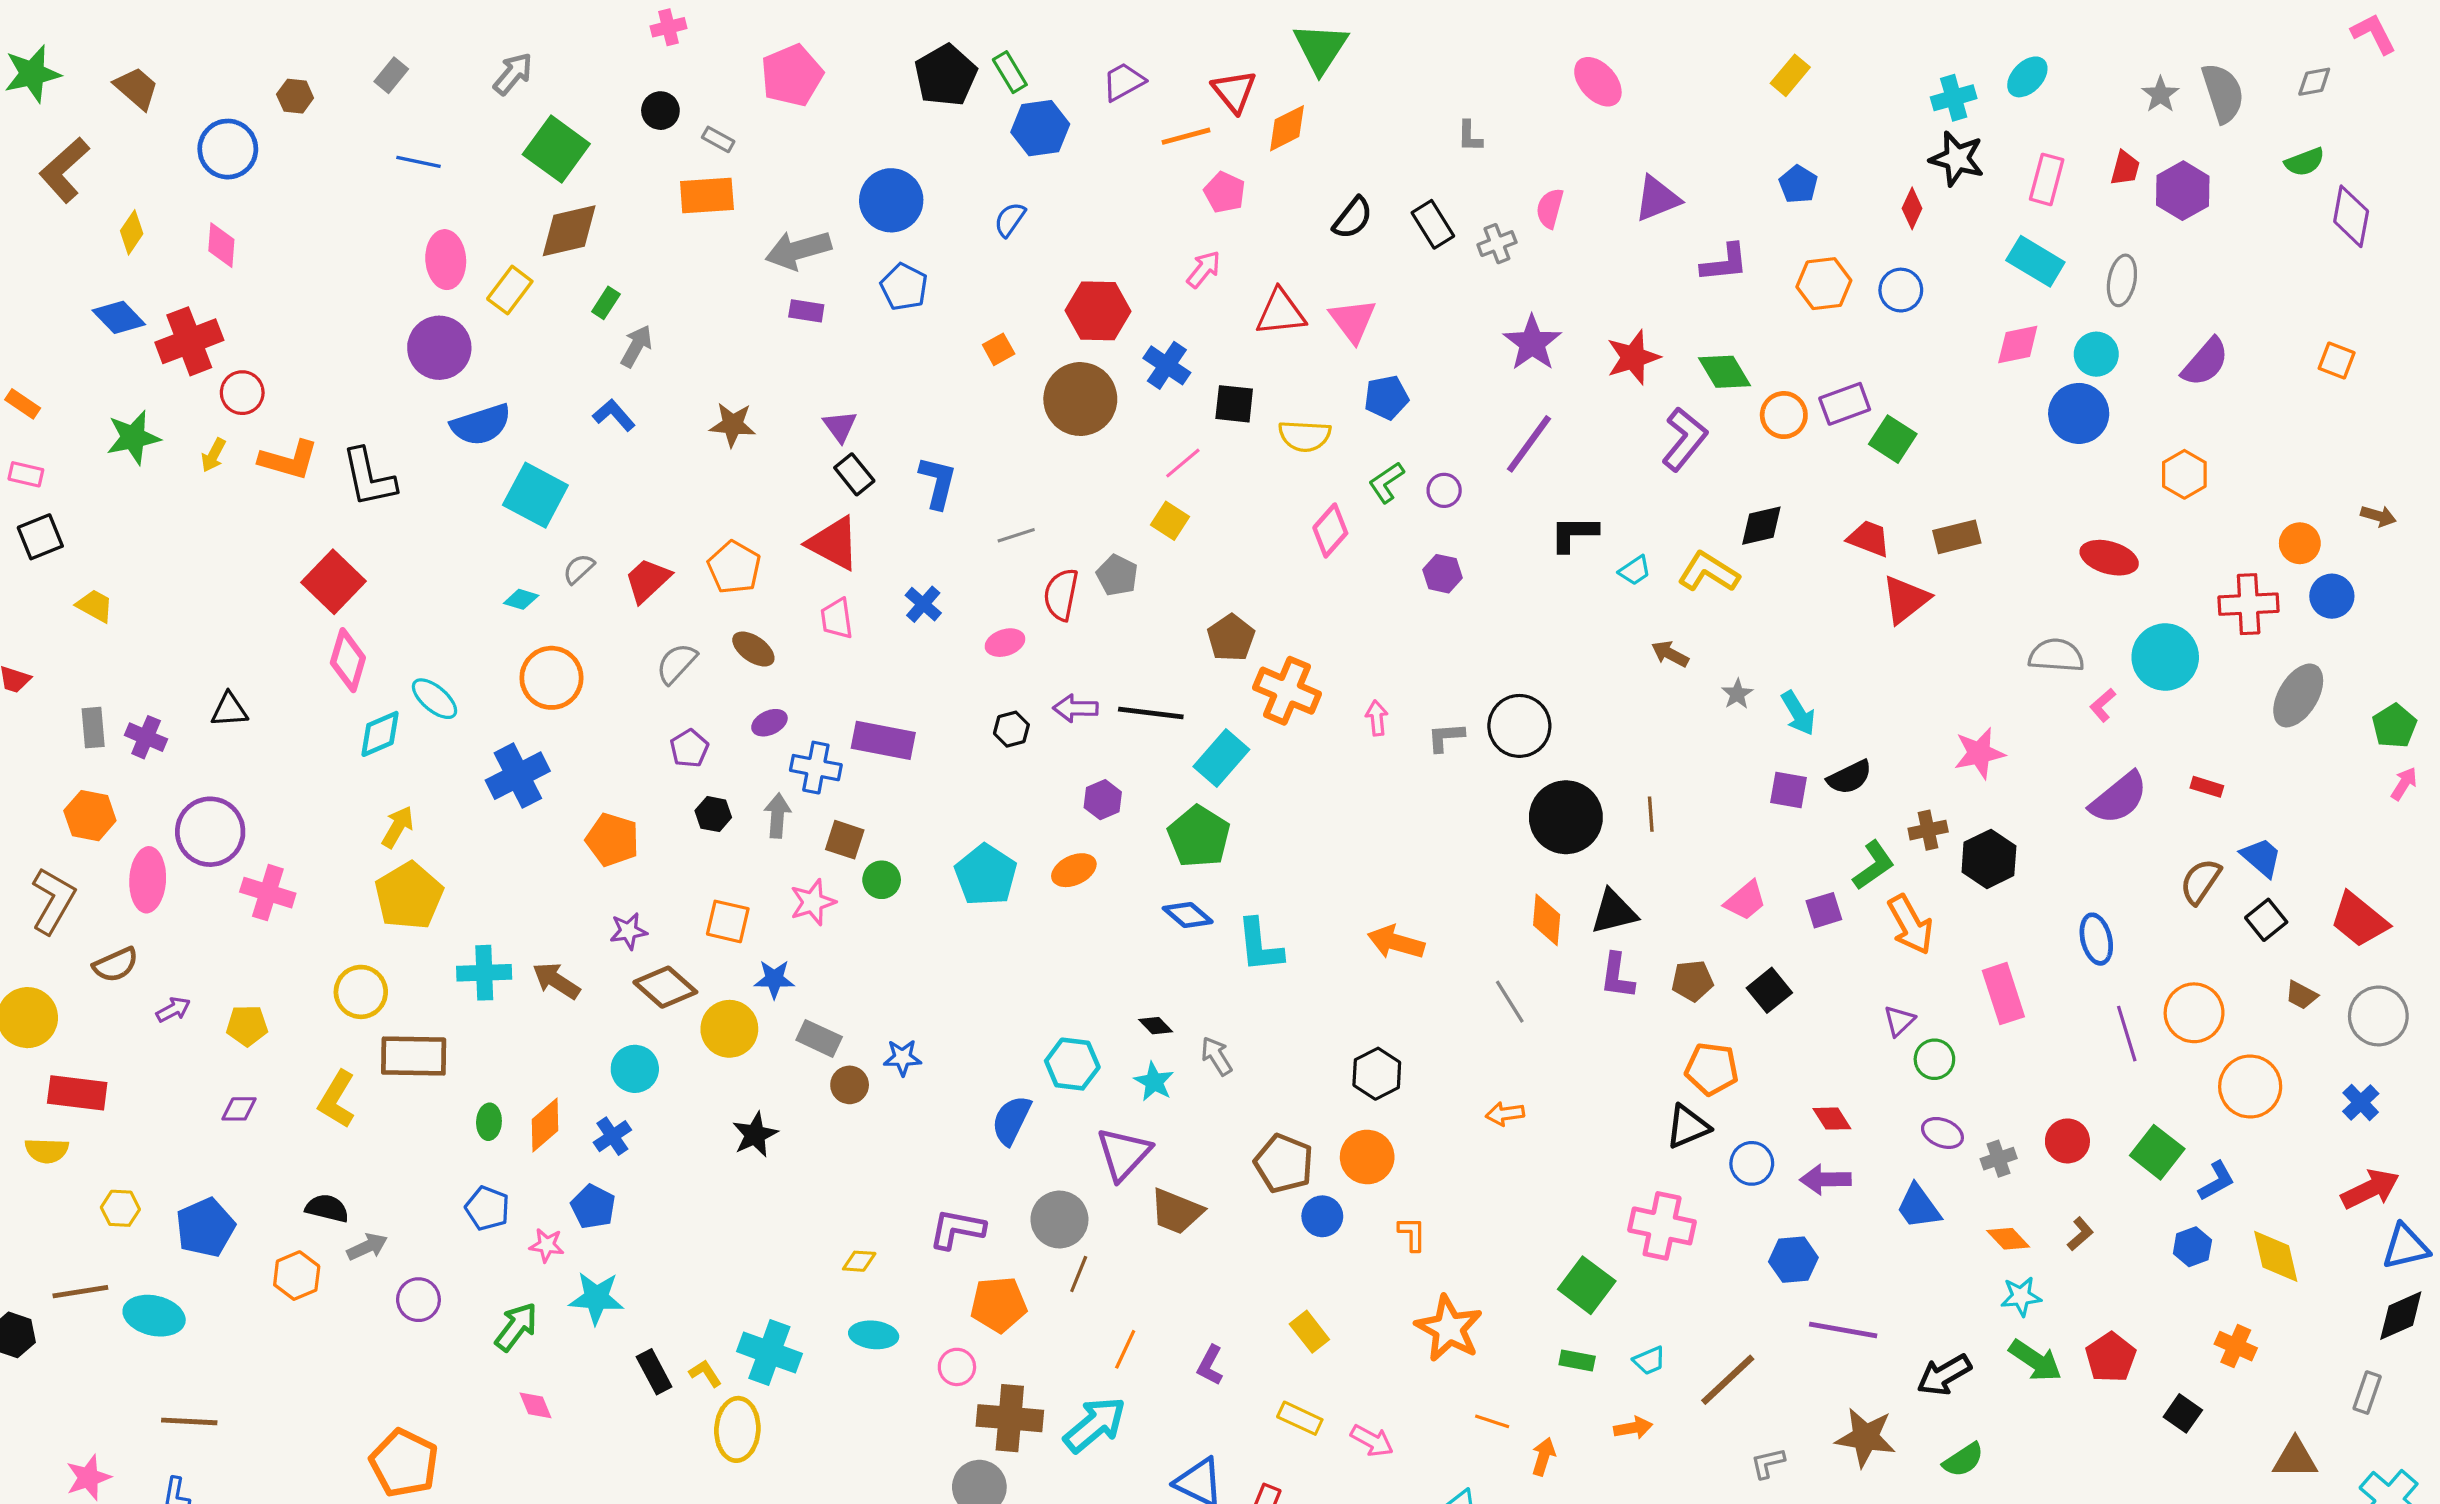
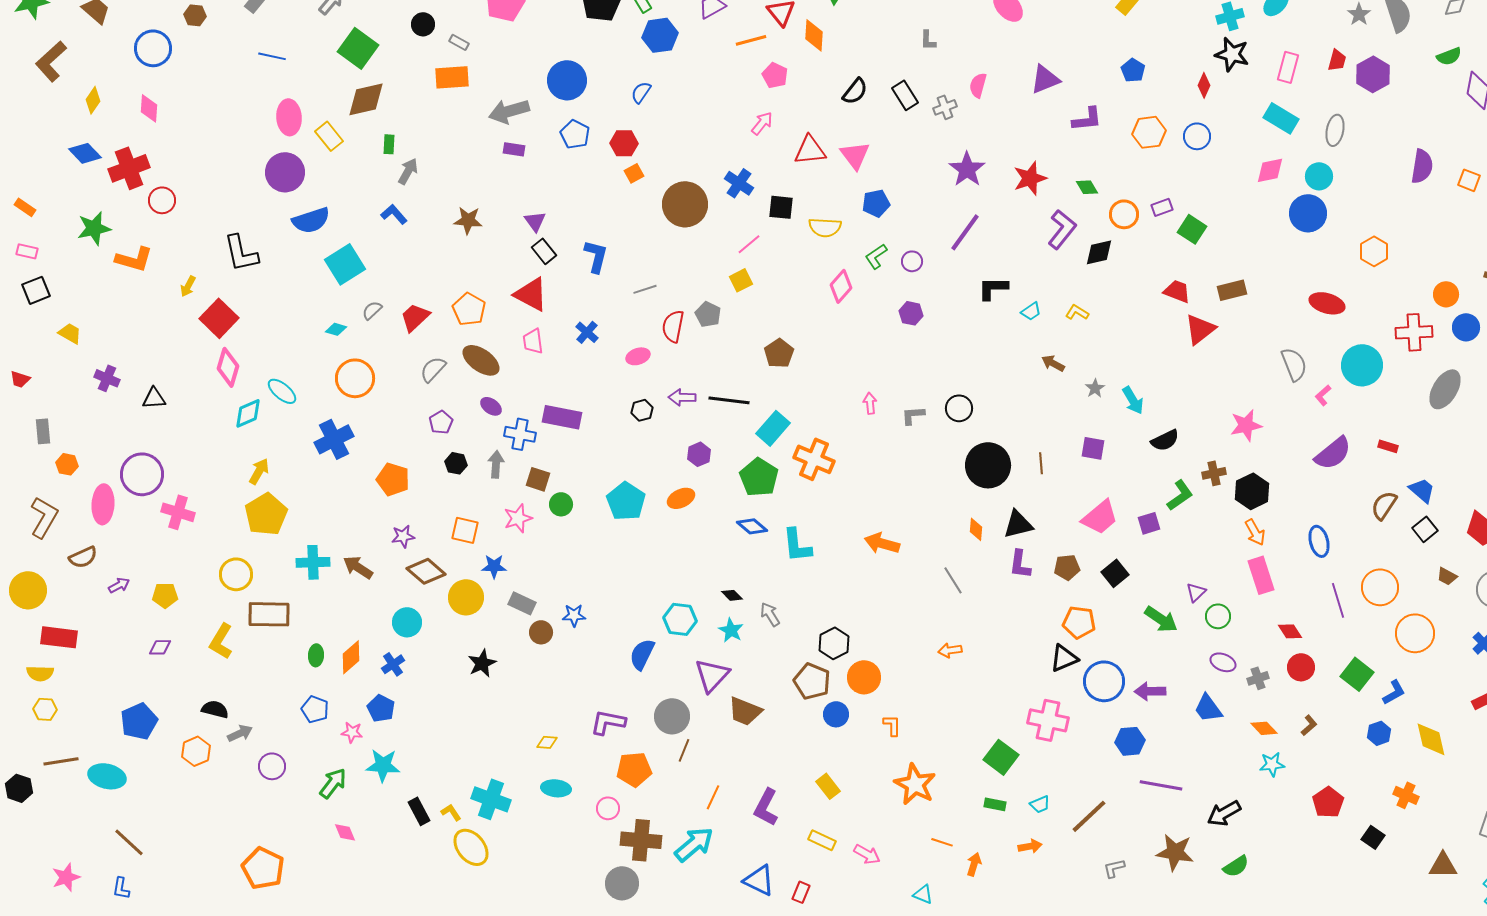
orange diamond: (1287, 128) -> (814, 35), turned -60
yellow rectangle: (510, 290) -> (329, 136), turned -76
green rectangle: (606, 303) -> (389, 144), turned -30
red hexagon: (1098, 311) -> (624, 143), moved, size x0.7
purple semicircle: (2205, 362) -> (1422, 166), moved, turned -32
green diamond: (1725, 372) -> (1087, 187), size x0.7
purple rectangle: (1845, 404) -> (1162, 207), size x0.7
yellow arrow: (213, 455) -> (188, 286), moved
orange L-shape: (289, 460) -> (134, 259), moved
cyan square: (535, 495) -> (345, 264), turned 30
yellow square: (1170, 521) -> (741, 280), turned 30
black diamond: (1761, 526) -> (1099, 252), moved
yellow L-shape: (1708, 572) -> (1077, 312), size x0.6
brown ellipse: (753, 649) -> (481, 360), size x1.4
gray semicircle: (2056, 655) -> (1294, 364), turned 64
orange cross: (1287, 691) -> (814, 459), moved
purple ellipse: (769, 723) -> (491, 406), turned 60
black circle: (1519, 726) -> (959, 408), size x0.7
gray rectangle: (93, 728) -> (43, 431), moved
purple cross: (146, 737) -> (107, 378), moved
purple square: (1789, 790) -> (1093, 448), moved
orange hexagon: (90, 816) -> (67, 464), size x0.7
pink trapezoid: (1745, 901) -> (1100, 517), size x1.4
orange diamond: (1547, 920) -> (976, 529), size x0.7
orange arrow: (1910, 925) -> (1255, 532), moved, size x0.7
black hexagon: (1377, 1074) -> (834, 643), moved
red diamond: (1832, 1119) -> (1290, 631), moved
blue circle: (1752, 1163) -> (1104, 681), size x1.5
yellow hexagon: (120, 1208) -> (45, 709), moved
green arrow: (2035, 1361) -> (1161, 619), moved
purple L-shape: (1210, 1365) -> (766, 807), size x1.5
brown line: (189, 1421) -> (129, 842), turned 40
yellow ellipse: (737, 1429) -> (471, 847), turned -42

